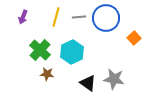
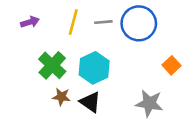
purple arrow: (23, 17) -> (30, 22), turned -128
orange square: (134, 38) -> (172, 65), moved
black triangle: (88, 83) -> (90, 102), moved

